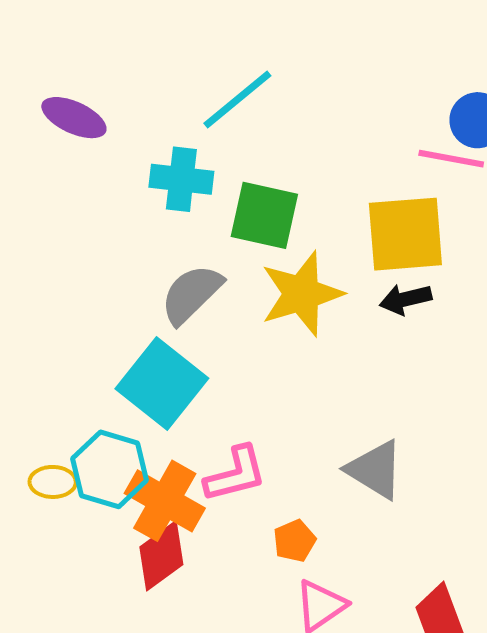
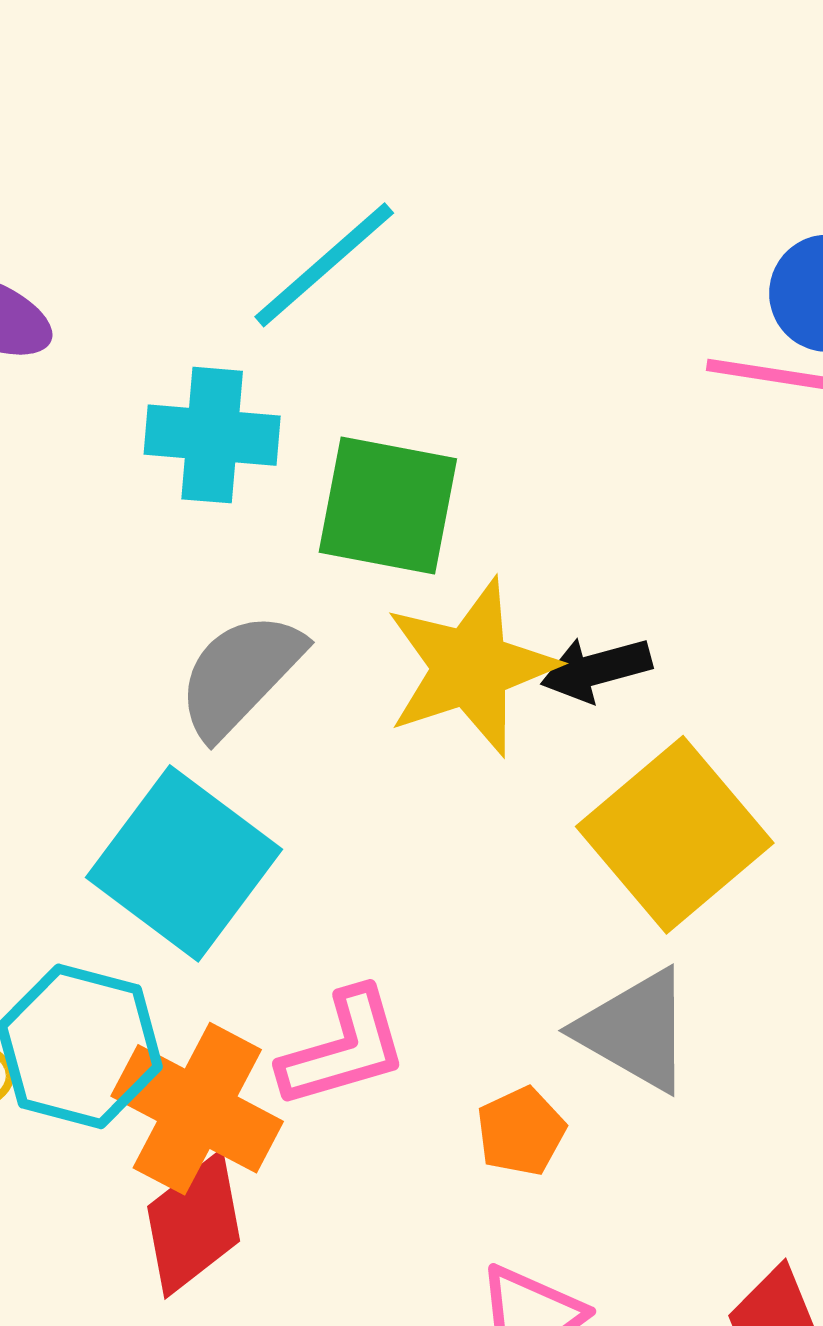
yellow square: (405, 234) -> (675, 835), moved, turned -34
black arrow: (405, 299) -> (596, 669), moved
orange pentagon: (295, 541) -> (521, 1131), moved

